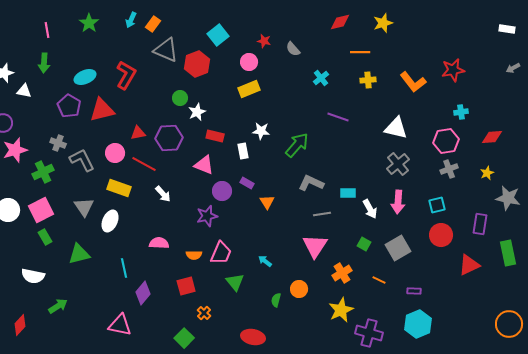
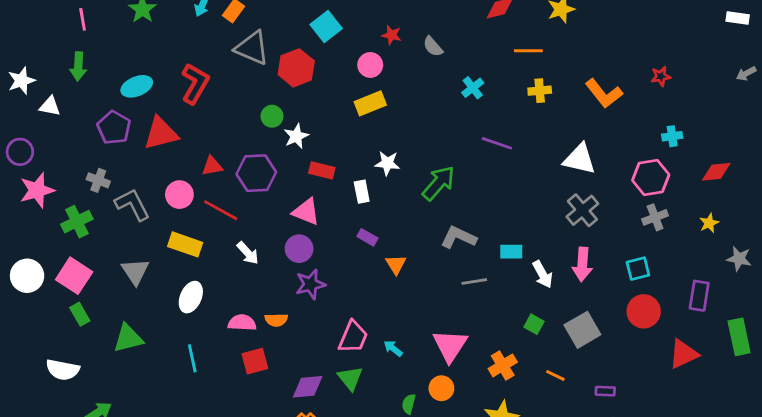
red star: (453, 70) -> (661, 76), size x0.6
purple circle: (222, 191) -> (299, 249), moved
gray star: (508, 198) -> (739, 259), size x0.7
pink square: (41, 210) -> (74, 276), turned -30
white ellipse: (110, 221) -> (191, 297), moved
pink triangle: (315, 246) -> (450, 346), moved
pink trapezoid: (221, 253) -> (353, 337), moved
orange semicircle: (194, 255) -> (276, 320), moved
red square: (186, 286) -> (255, 361), moved
purple diamond: (143, 293) -> (308, 387), moved, turned 45

